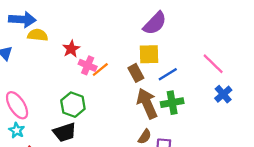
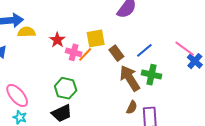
yellow square: (149, 54) -> (96, 38), moved
pink line: (213, 64) -> (185, 49), moved
green cross: (172, 103) -> (151, 75), turned 30

